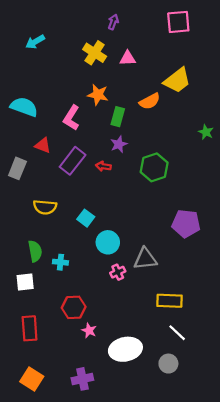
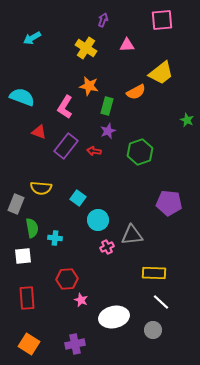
pink triangle: (128, 58) -> (127, 45), moved
gray rectangle: (17, 168) -> (16, 204), moved

